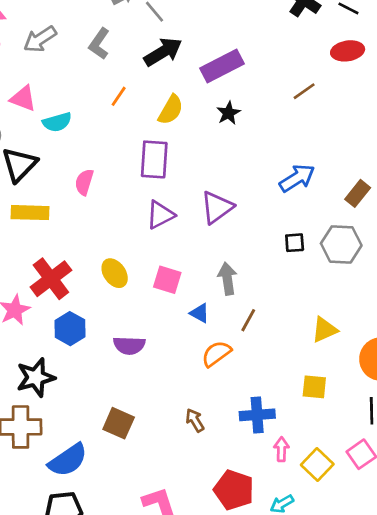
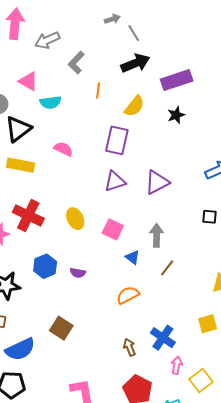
gray L-shape: (99, 44) -> (76, 62), moved
orange line: (119, 96) -> (98, 91), turned -35
pink semicircle: (84, 182) -> (63, 149), turned 90
red cross: (51, 279) -> (28, 215), turned -36
blue hexagon: (70, 329) -> (45, 266), moved
purple semicircle: (129, 345) -> (78, 273), size x0.7
orange semicircle: (216, 354) -> (128, 295), moved
yellow square: (314, 387) -> (208, 324), turned -30
blue cross: (257, 415) -> (163, 338), turned 30
brown arrow: (195, 420) -> (129, 347), moved

